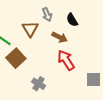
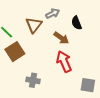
gray arrow: (47, 14) -> (53, 13), turned -104
gray cross: (39, 84) -> (33, 80), turned -32

